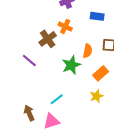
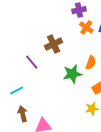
orange cross: (65, 27) -> (86, 27), moved
cyan line: (57, 99) -> (17, 91), moved

